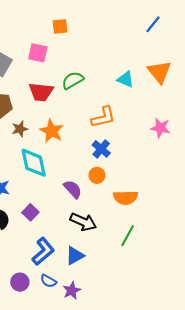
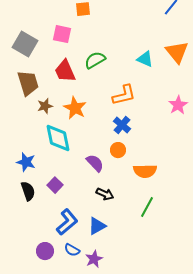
red trapezoid: (41, 92) -> (65, 71), turned 60
pink star: (160, 128) -> (178, 105), turned 30
black arrow: (83, 222) -> (105, 194), size x0.7

